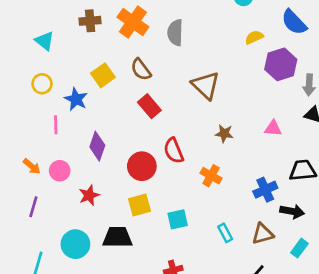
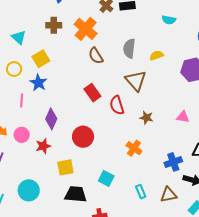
gray semicircle: (175, 33) -> (129, 48), moved
yellow semicircle: (254, 37) -> (157, 55), moved
brown semicircle: (141, 69) -> (96, 56), moved
yellow square: (103, 75) -> (41, 59), moved
red semicircle: (174, 151) -> (117, 105), moved
red star: (89, 195) -> (43, 146), moved
yellow square: (140, 205) -> (65, 167), moved
cyan square: (178, 219) -> (106, 178), turned 35
black trapezoid: (117, 237) -> (76, 194), moved

